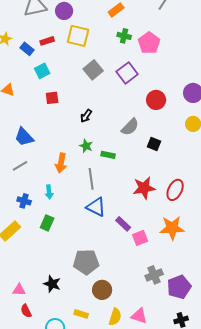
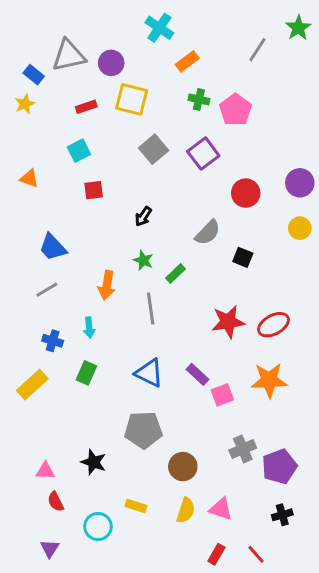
blue rectangle: (27, 49) -> (34, 75), moved
green rectangle: (108, 155) -> (175, 273), turned -56
red ellipse: (175, 190) -> (273, 325), turned 35
blue triangle: (96, 207) -> (149, 373), moved
brown circle: (102, 290) -> (183, 467), moved

